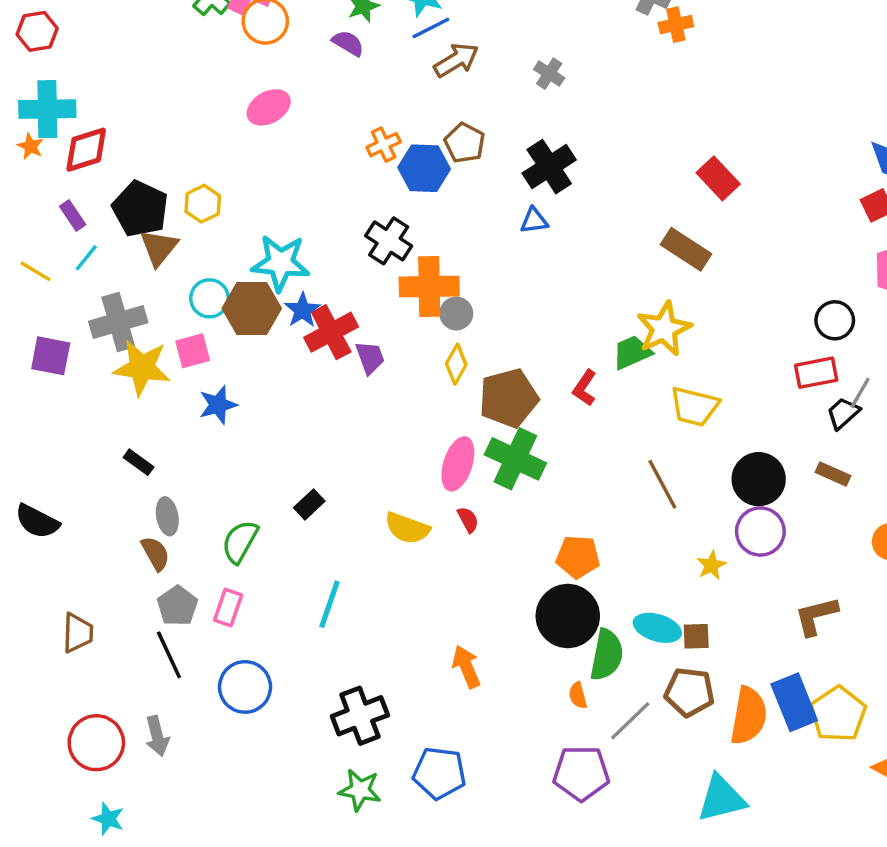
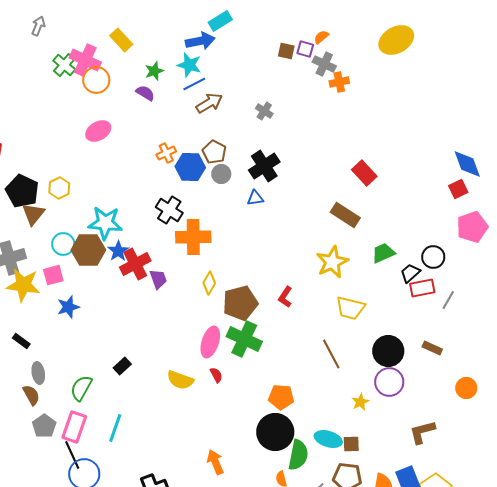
gray circle: (456, 314) -> (221, 174), moved
green trapezoid: (632, 352) -> (383, 253), moved
black trapezoid: (843, 413) -> (410, 273), moved
cyan line: (329, 604) -> (115, 428), moved
pink rectangle: (228, 608) -> (74, 427), size x1.4
black line: (169, 655) -> (72, 455), moved

